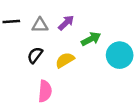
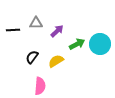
gray triangle: (40, 25) -> (36, 23), moved
cyan circle: (120, 55) -> (100, 44), moved

